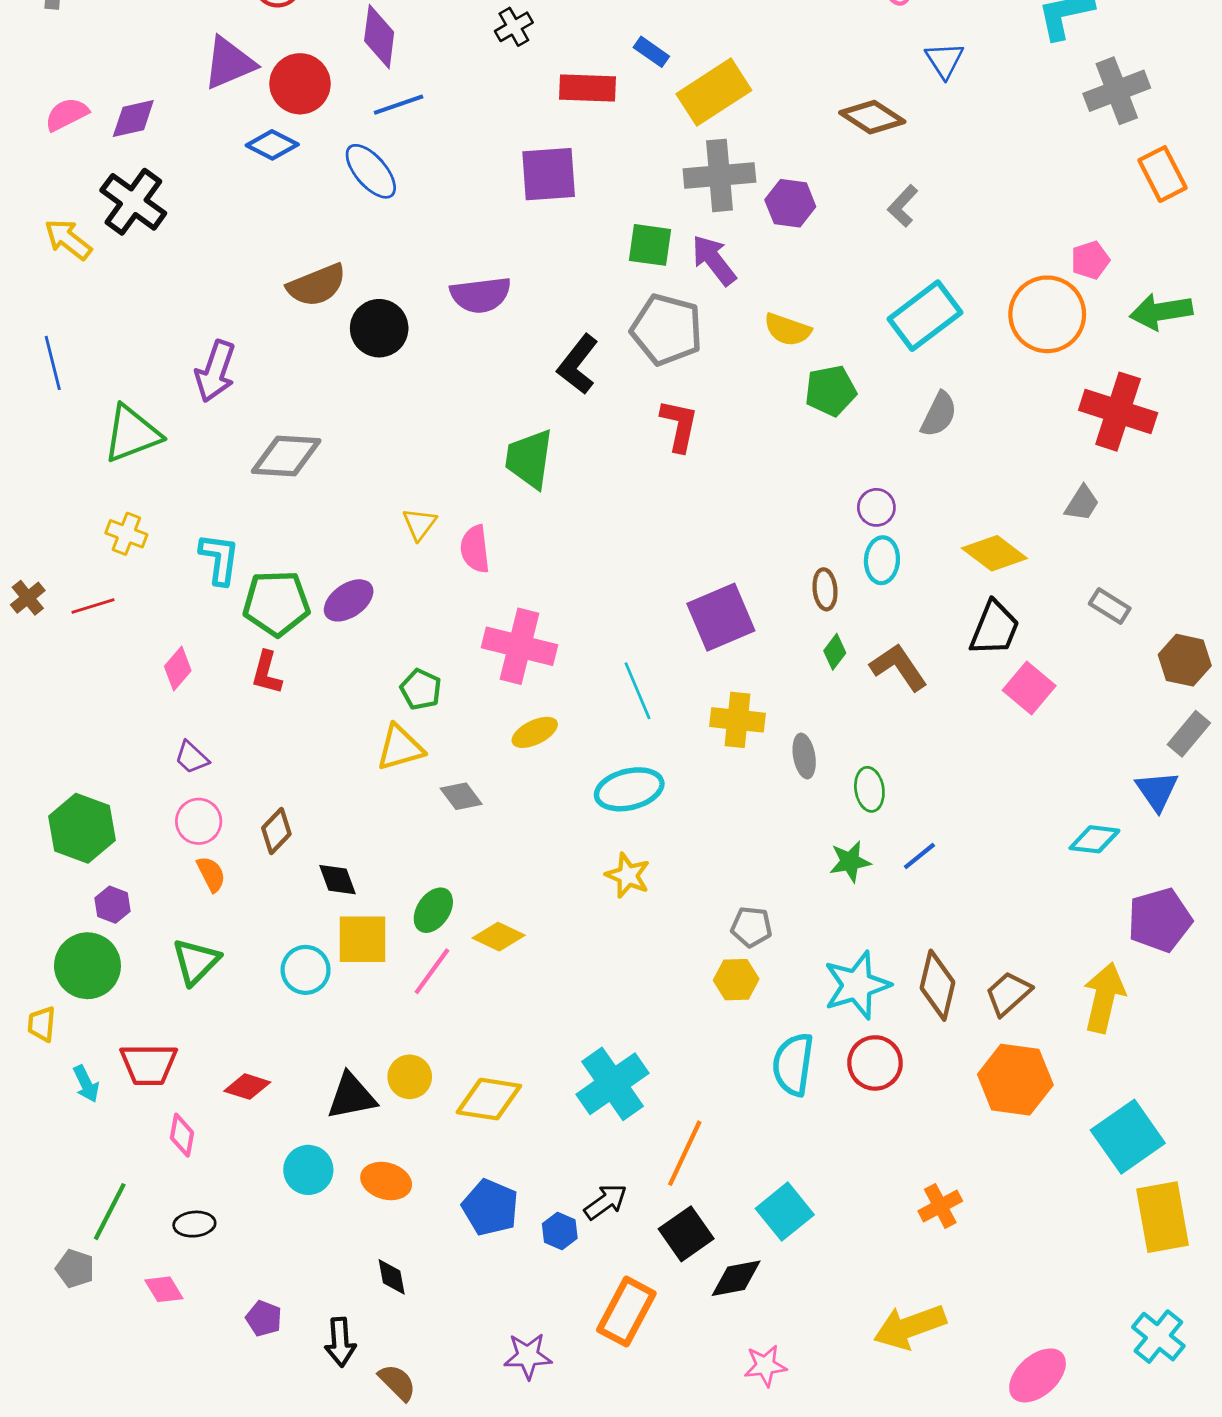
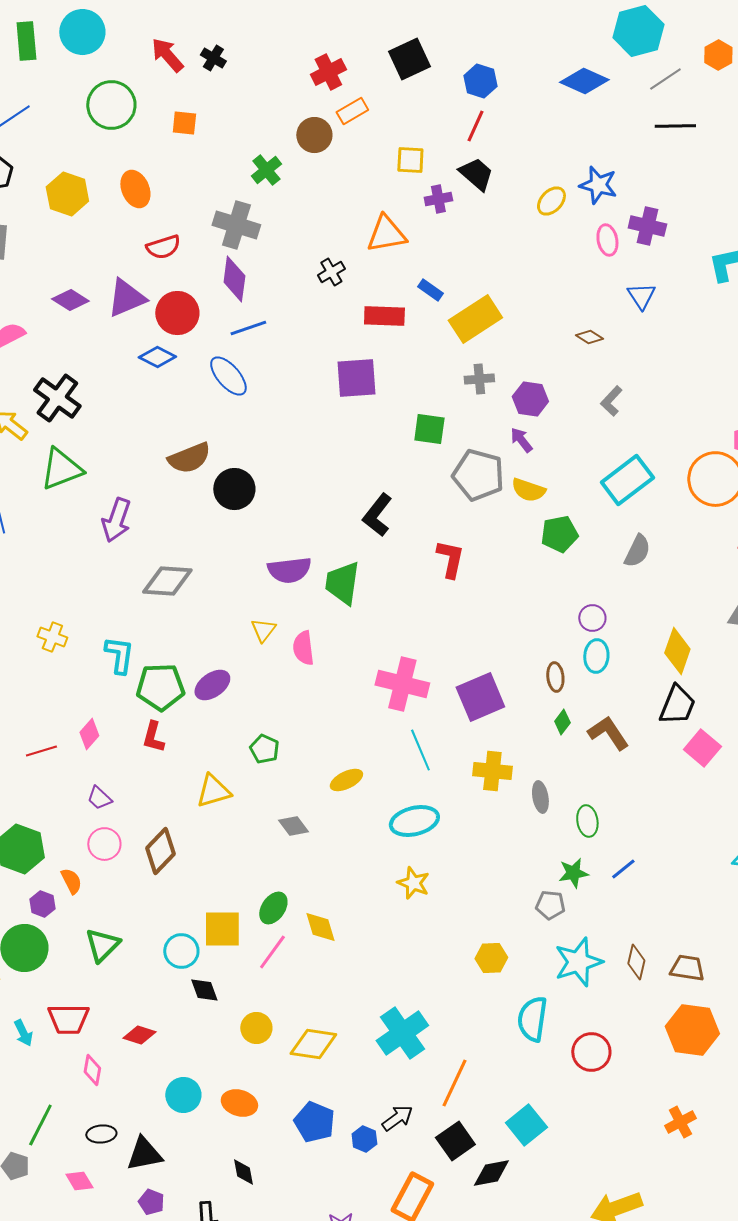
brown diamond: (872, 117) -> (589, 337), size x0.6
purple diamond: (133, 118) -> (70, 300), moved, turned 45
gray cross: (719, 175) -> (479, 379), size x0.6
purple arrow: (714, 260) -> (521, 440), moved, size x0.7
purple semicircle: (481, 295) -> (289, 570), moved
gray pentagon: (667, 330) -> (478, 475), moved
green triangle: (132, 434) -> (61, 469), moved
yellow diamond: (994, 553) -> (677, 651), turned 72
red line: (93, 606) -> (41, 751), moved
pink cross: (519, 646) -> (402, 684), moved
yellow triangle: (400, 748) -> (213, 791), moved
brown diamond: (276, 831) -> (160, 851), size x1.4
orange semicircle: (211, 874) -> (71, 881), moved
black diamond: (337, 880) -> (204, 990), moved
gray pentagon: (751, 927) -> (550, 905), moved
yellow diamond: (499, 937) -> (320, 927), turned 48
brown diamond: (938, 985) -> (636, 962), size x0.7
brown trapezoid: (1008, 994) -> (687, 968), turned 51
red circle: (875, 1063) -> (591, 1052), moved
black triangle: (351, 1096) -> (144, 1154), moved
orange cross: (940, 1206) -> (680, 1122), moved

